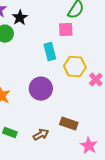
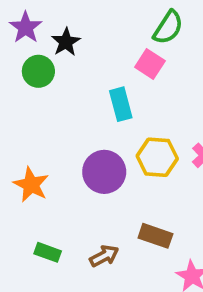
pink square: (66, 30) -> (150, 64), turned 35
yellow hexagon: (75, 67) -> (157, 157), moved

